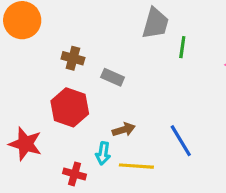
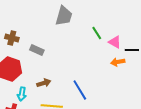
green line: (182, 47) -> (97, 33), moved, turned -40
cyan arrow: (103, 153) -> (22, 94), moved

